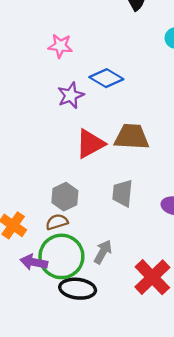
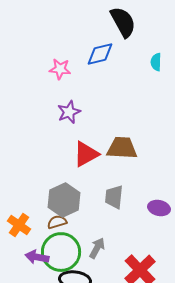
blue diamond: (106, 78) -> (100, 54), moved, turned -44
gray hexagon: (65, 197) -> (64, 200), size x1.4

